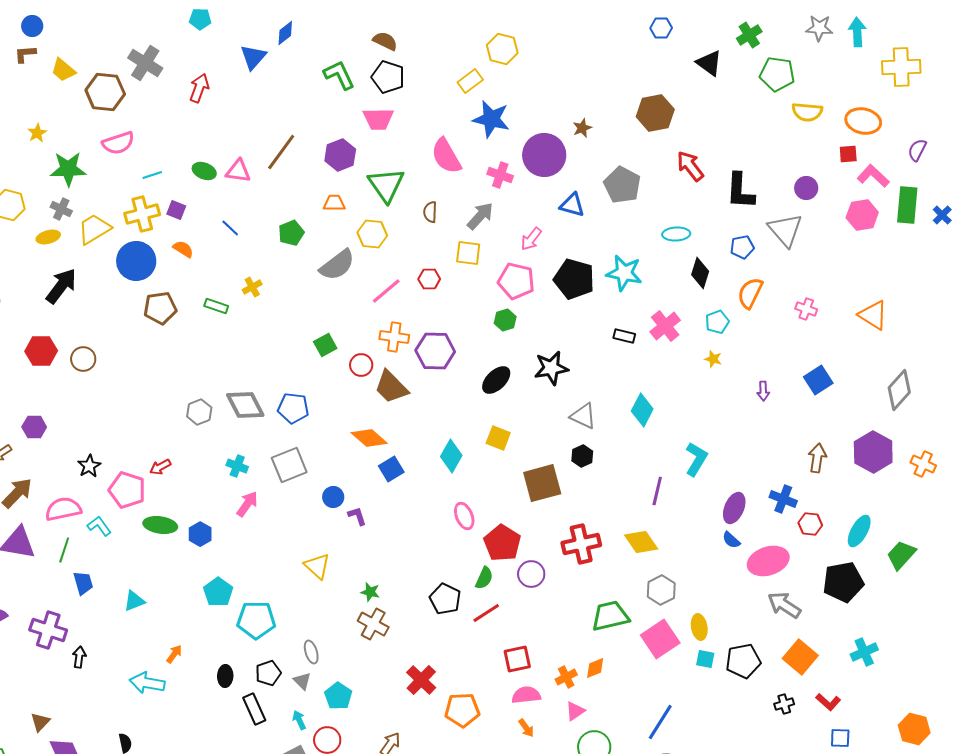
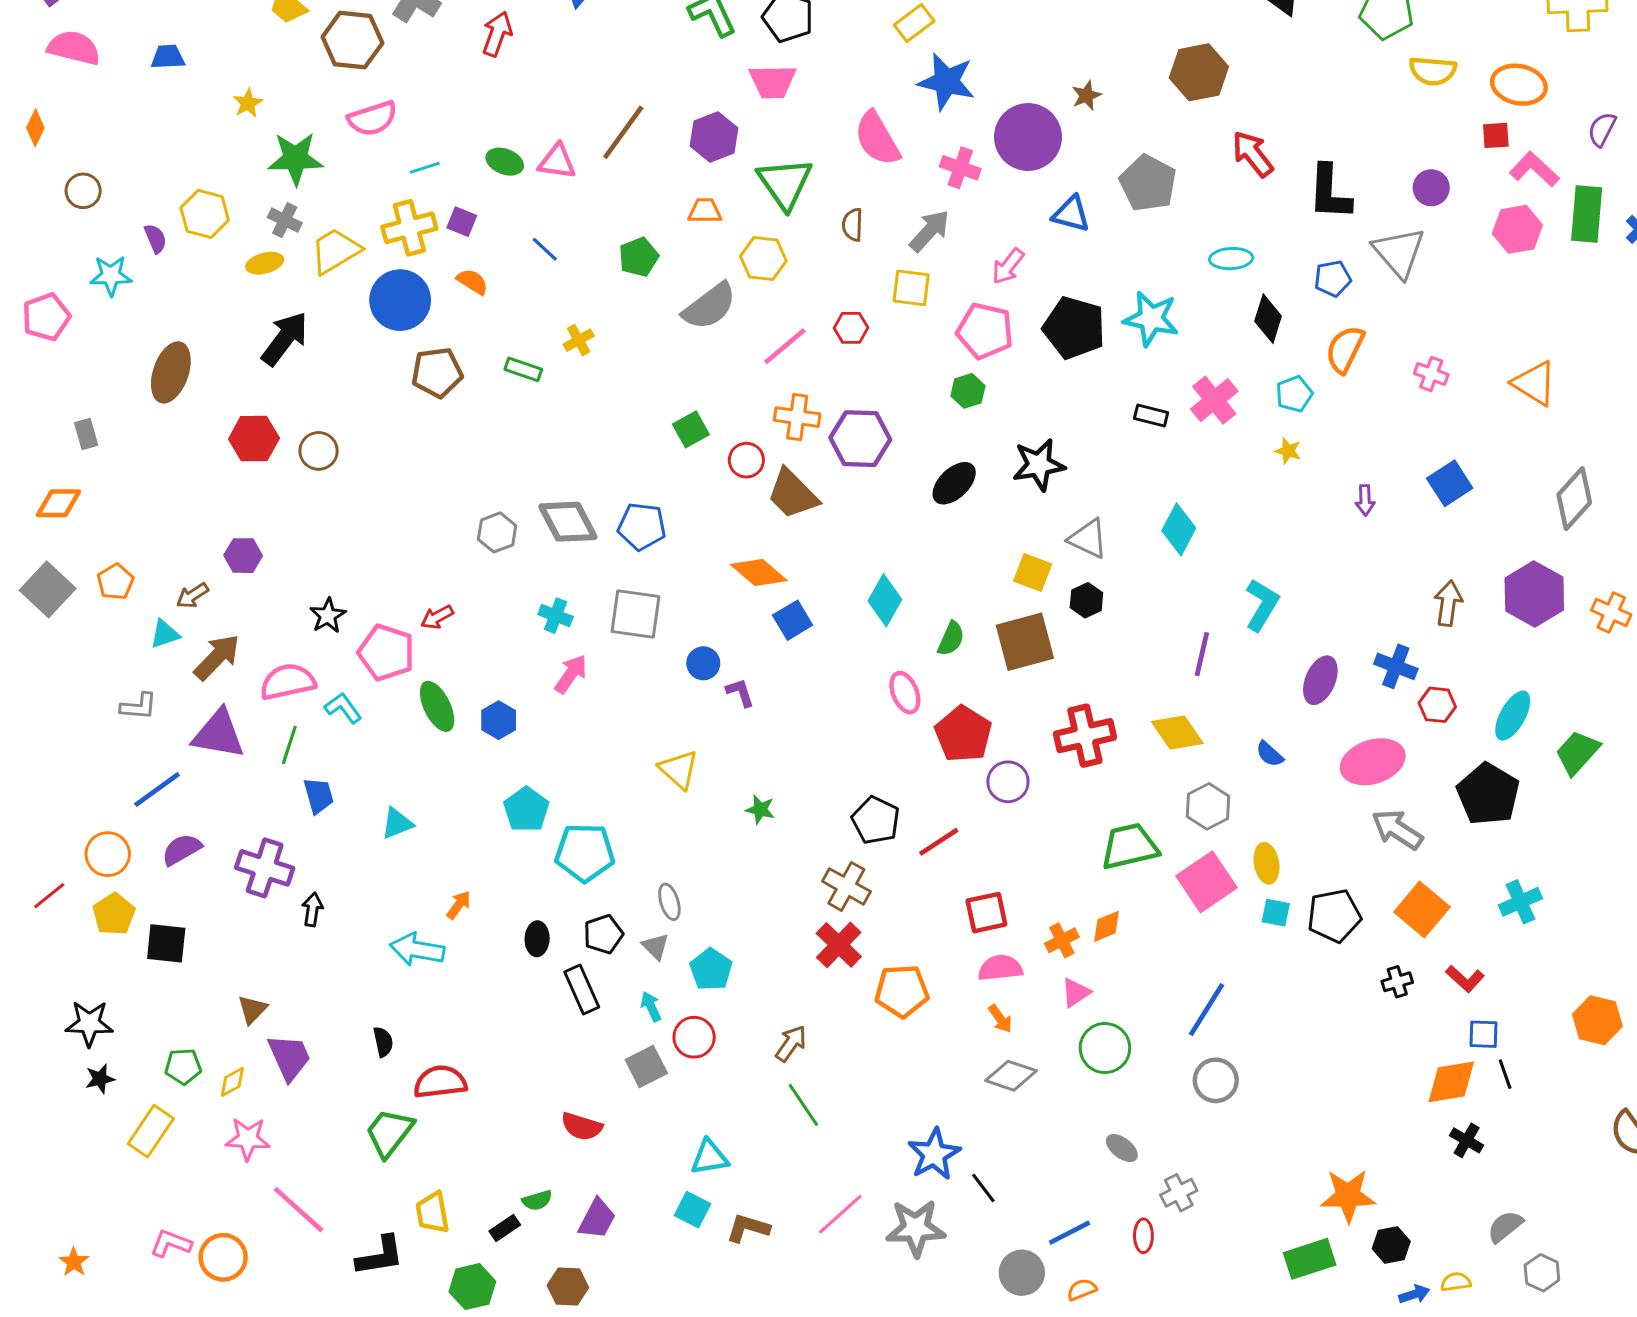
yellow square: (498, 438) -> (1033, 572), moved
gray square: (289, 465) -> (636, 614), turned 30
green ellipse: (160, 525) -> (437, 706), turned 56
blue semicircle: (731, 540) -> (1270, 754), moved
green semicircle: (484, 578) -> (951, 639), moved
black pentagon: (843, 582) -> (1488, 794), turned -30
brown cross: (373, 624) -> (846, 886), moved

